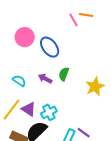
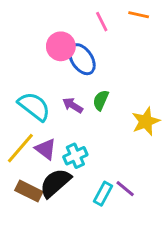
pink line: (73, 20) -> (102, 22), moved
pink circle: (25, 37) -> (61, 46), moved
cyan semicircle: (19, 81) -> (34, 106), size x1.6

